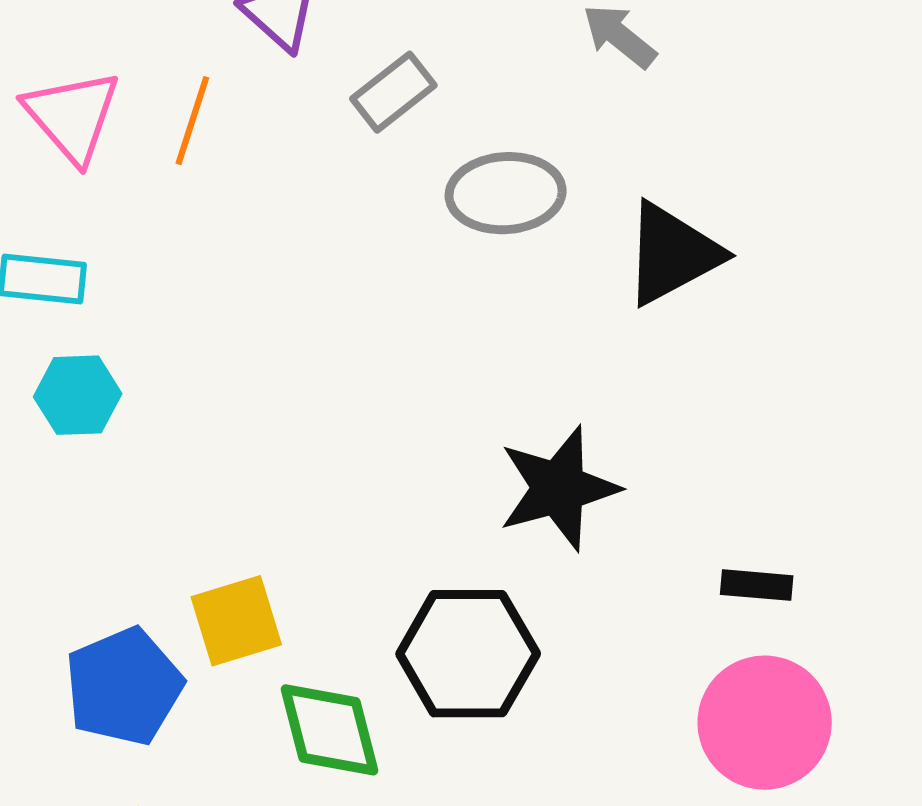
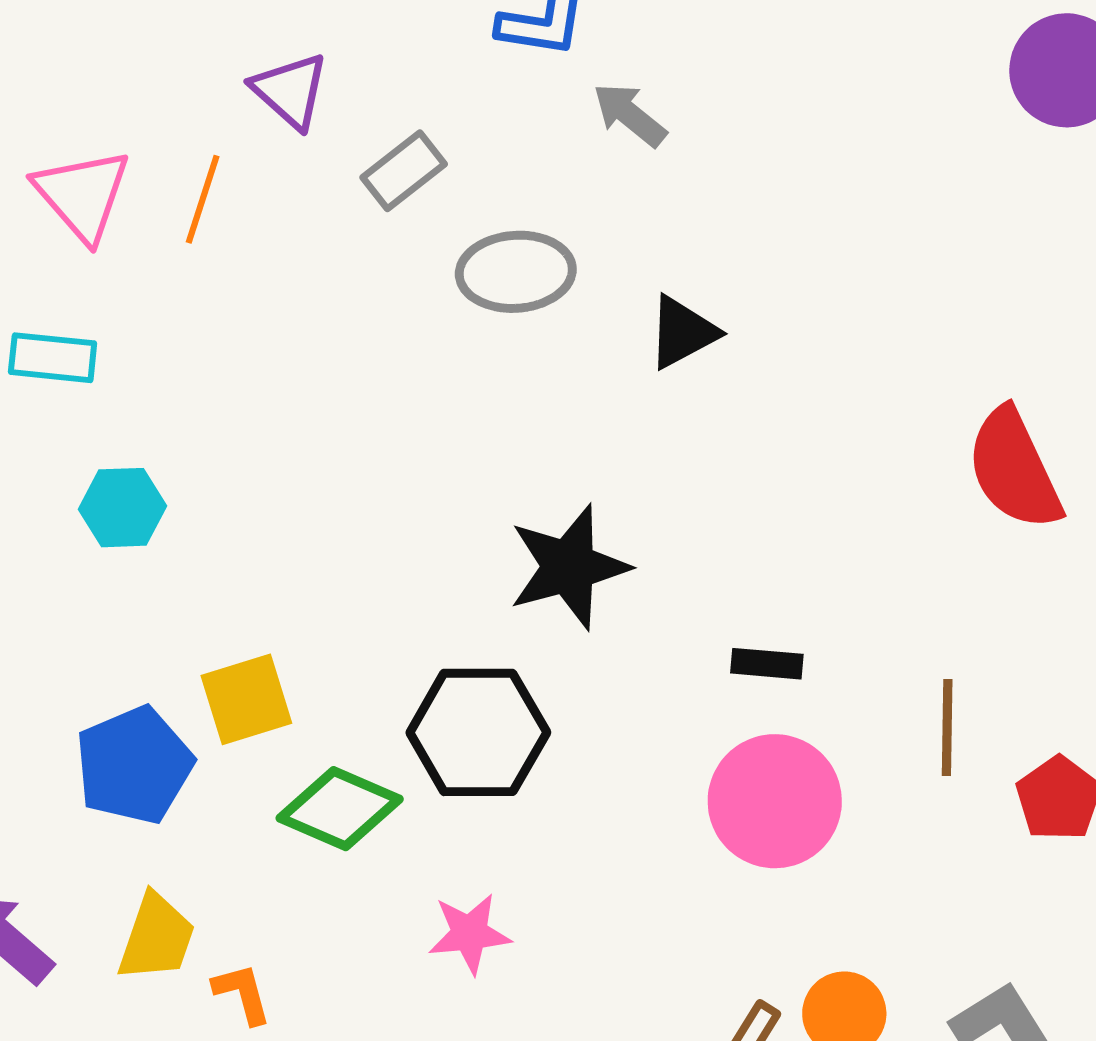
black triangle: (672, 254) -> (682, 332), size x0.7
cyan hexagon: (78, 395) -> (122, 508), moved
green diamond: (329, 730) -> (340, 809), turned -52

